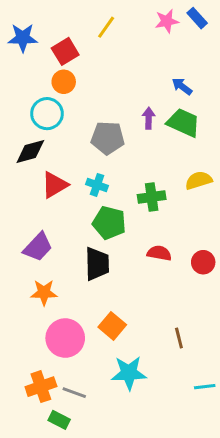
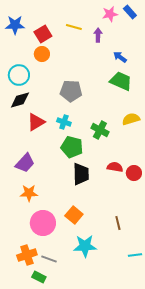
yellow line: (106, 27) -> (74, 27), moved, turned 70
cyan circle: (47, 114) -> (19, 75), moved
purple arrow: (149, 118) -> (98, 35), moved
green cross: (152, 197) -> (100, 130), turned 36
red semicircle: (159, 253) -> (115, 167), moved
black trapezoid: (97, 264) -> (81, 174), moved

